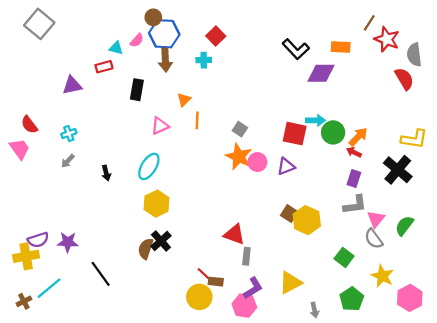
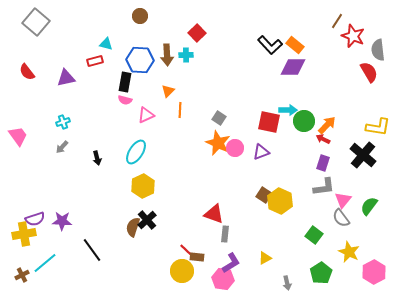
blue hexagon: (164, 34) -> (140, 60), moved
pink semicircle: (137, 40) -> (125, 100), moved, turned 64
orange rectangle: (341, 47) -> (295, 45), moved, turned 36
brown arrow: (165, 60) -> (167, 55), moved
red semicircle: (29, 125) -> (27, 72), moved
yellow triangle: (290, 283) -> (265, 258), size x0.6

